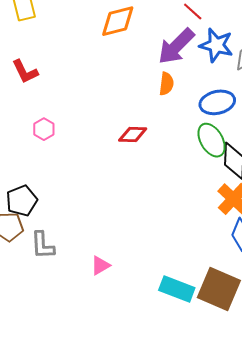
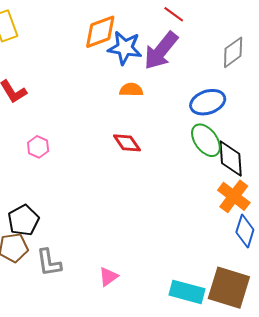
blue star: (216, 45) -> (125, 48), moved
orange semicircle: (166, 84) -> (131, 90), moved, turned -90
red diamond: (133, 134) -> (127, 143), turned 60

